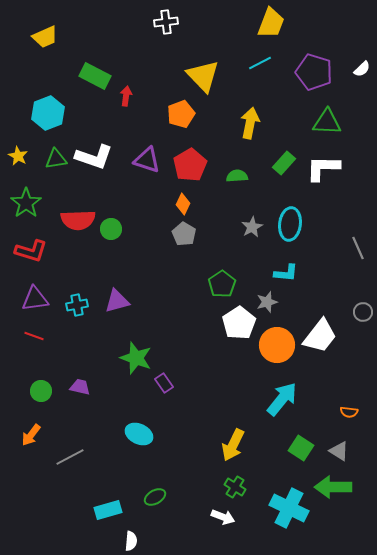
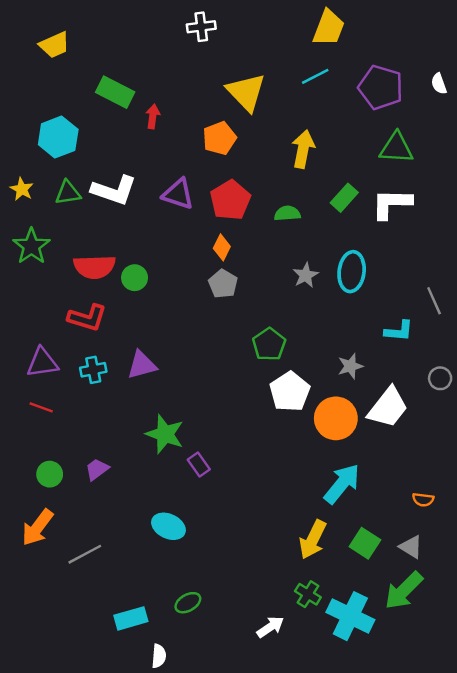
white semicircle: (362, 69) -> (439, 84), turned 114
red L-shape: (31, 251) -> (87, 318), moved
cyan L-shape: (286, 273) -> (399, 331), moved
gray star: (267, 302) -> (350, 366), moved
purple trapezoid: (80, 387) -> (97, 469), turned -50
orange arrow: (31, 435) -> (38, 527), size x1.4
yellow arrow: (233, 445) -> (313, 540), moved
green cross: (235, 487) -> (308, 594), moved
green arrow: (333, 487) -> (404, 591), turned -45
white arrow: (223, 517) -> (270, 627), turned -55

